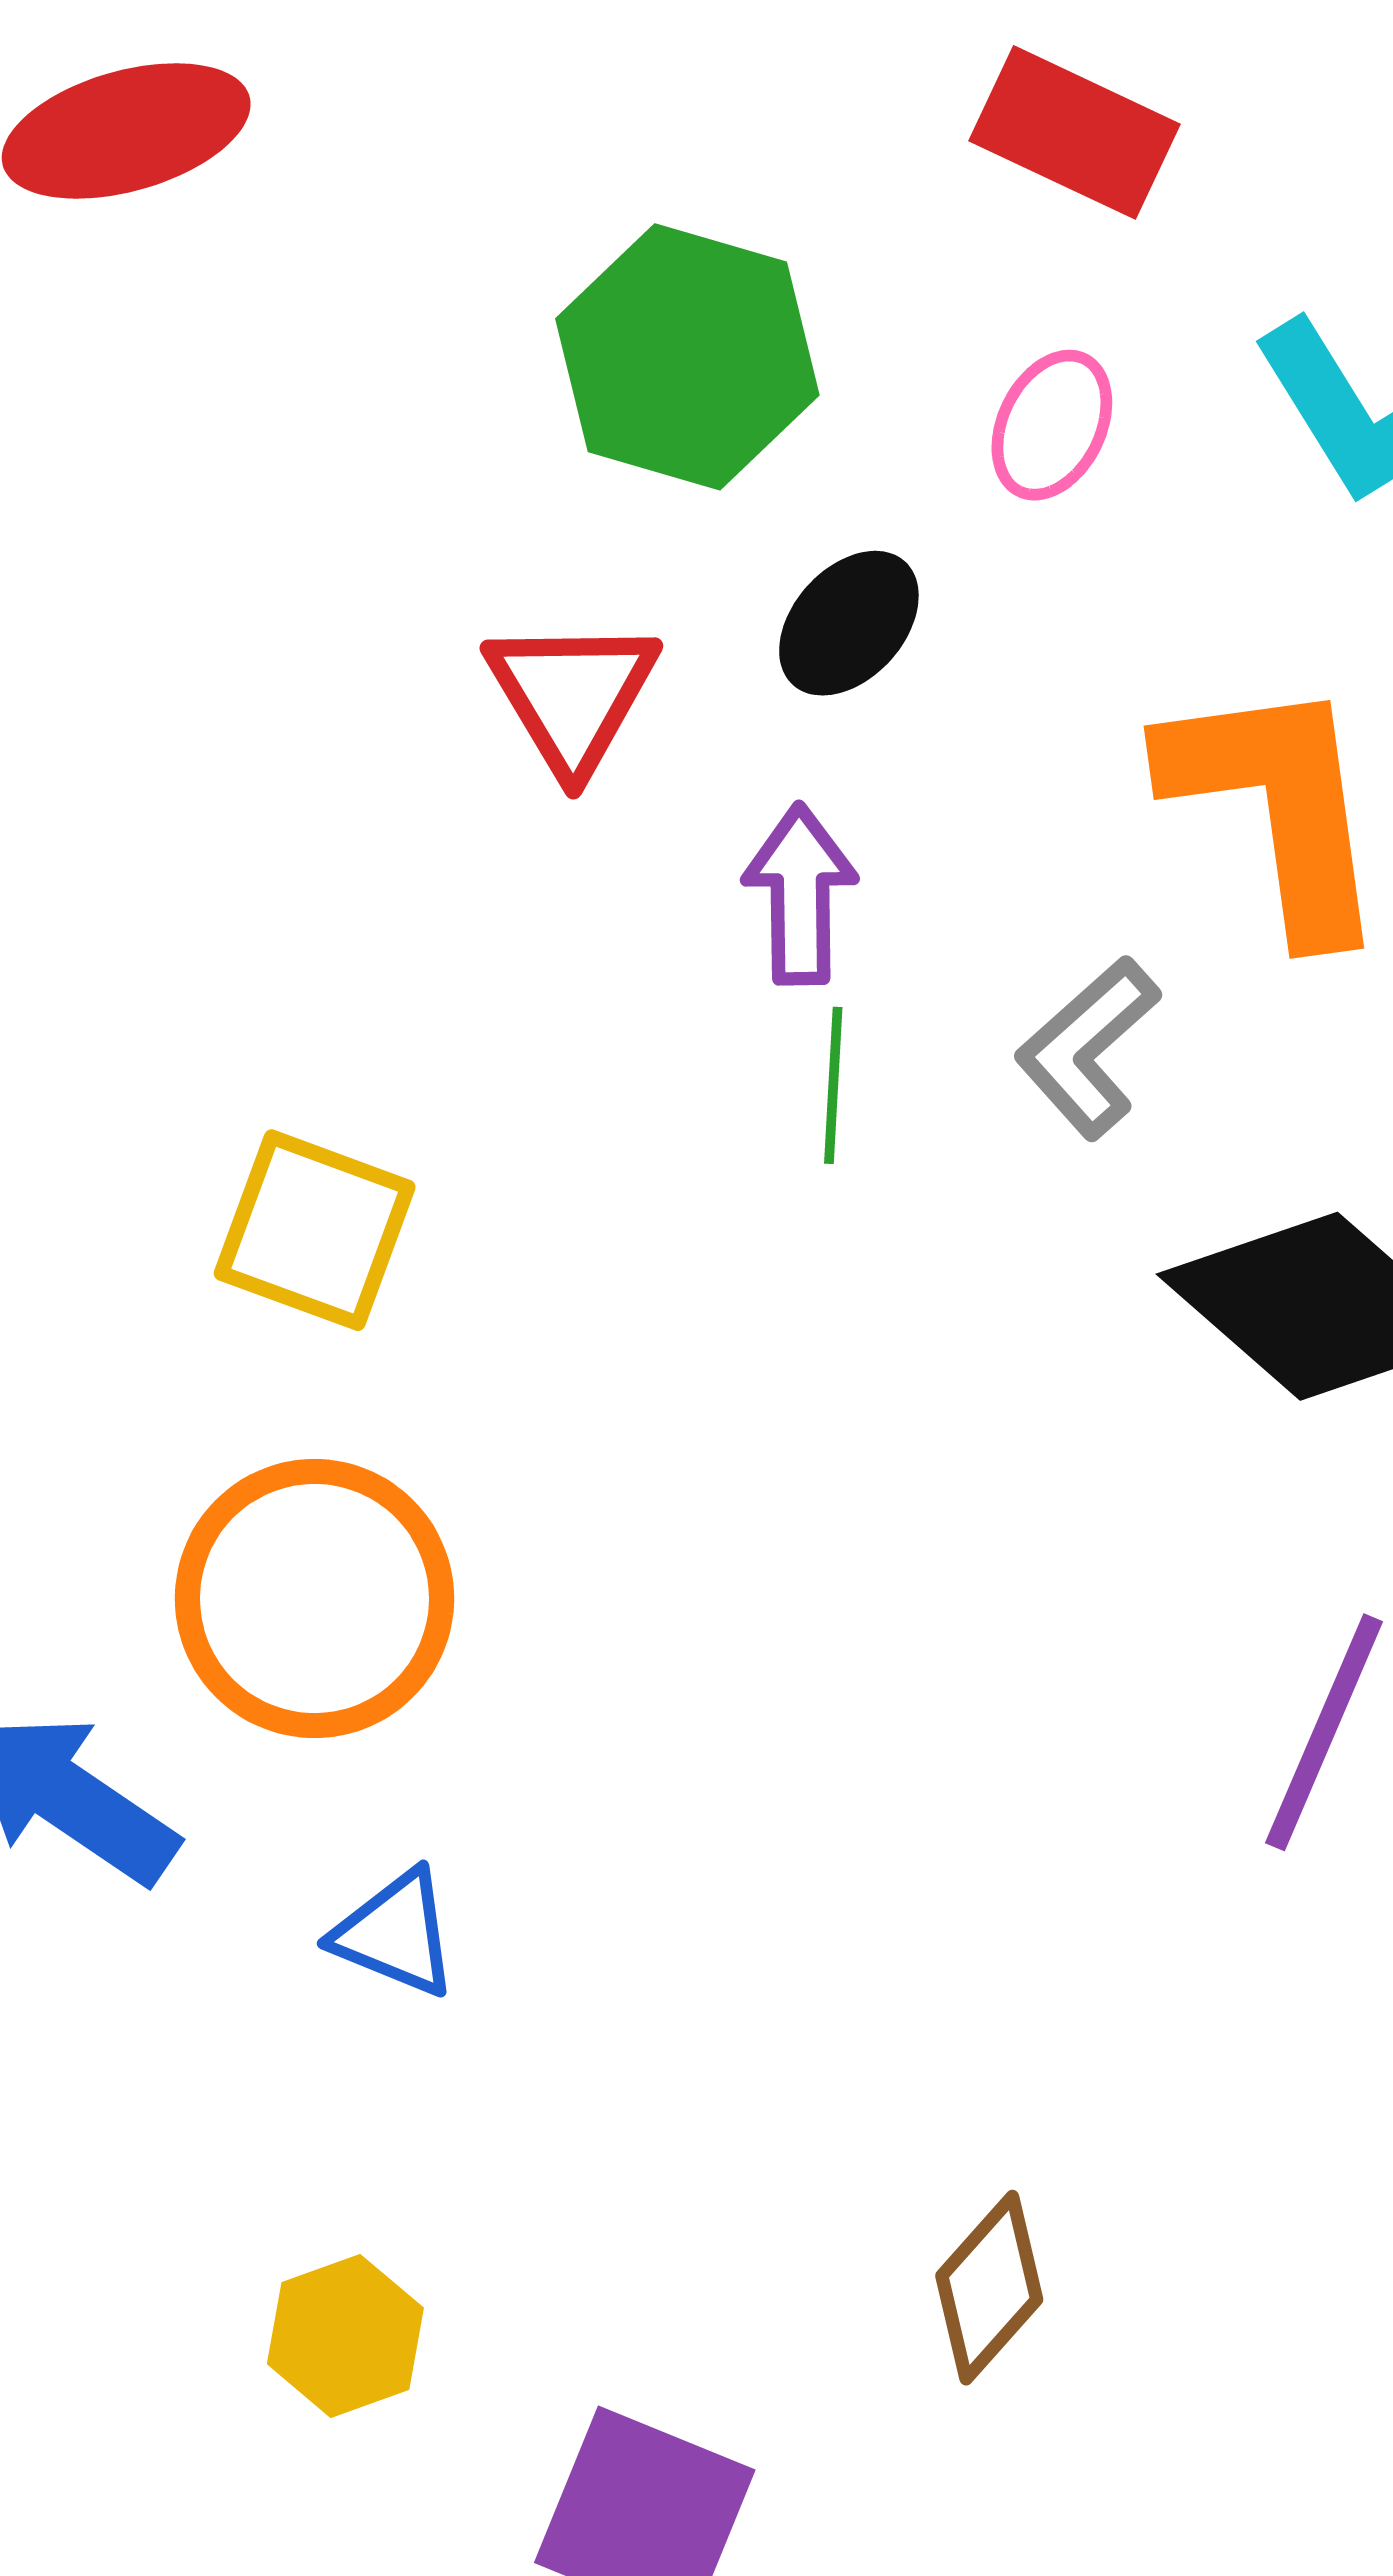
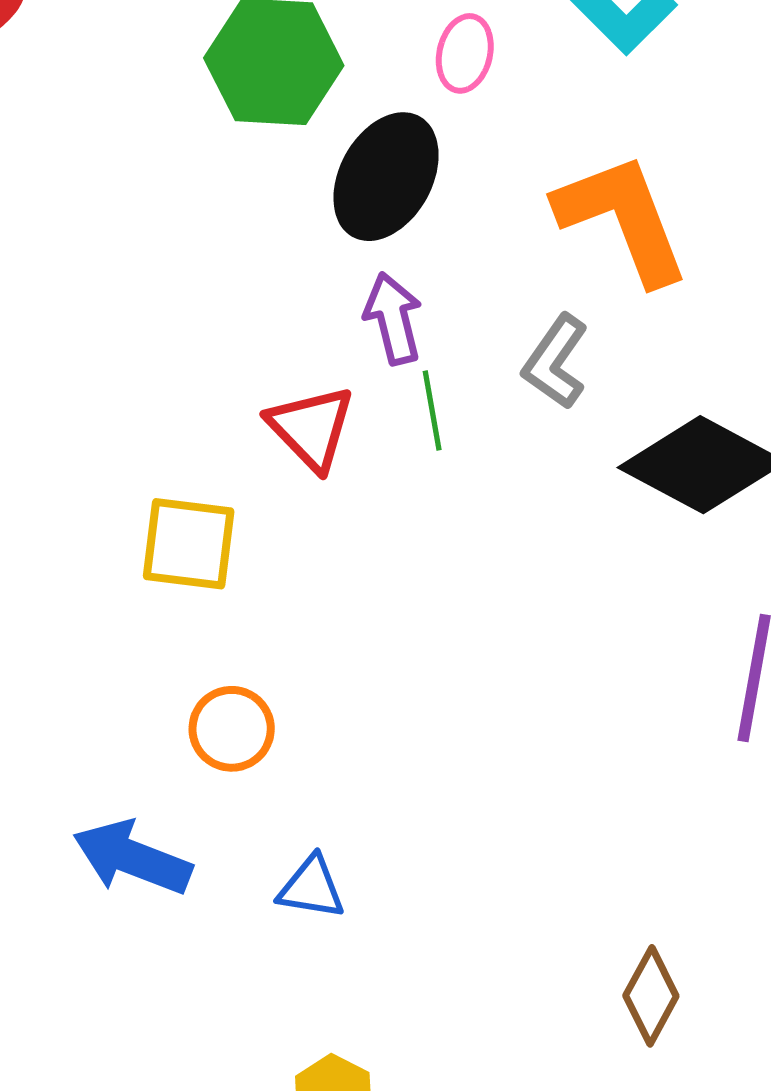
black ellipse: (849, 623) -> (386, 177), size x1.6
red triangle: (572, 695) -> (311, 428), moved
orange circle: (314, 1599) -> (232, 729), size x0.6

